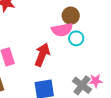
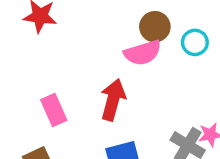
cyan circle: (76, 38) -> (195, 42), moved

